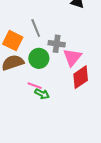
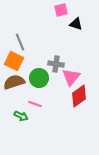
gray line: (36, 28) -> (20, 42), moved
green arrow: (42, 94) -> (21, 116), moved

